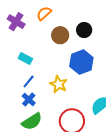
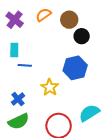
brown circle: (60, 35) -> (69, 20), moved
cyan rectangle: (25, 59) -> (14, 50), moved, turned 56
blue line: (29, 81) -> (25, 65), moved, turned 48

